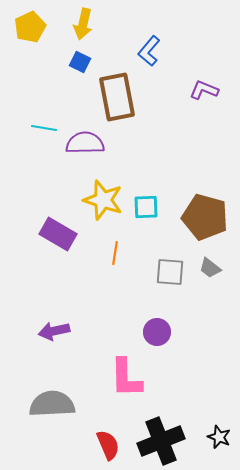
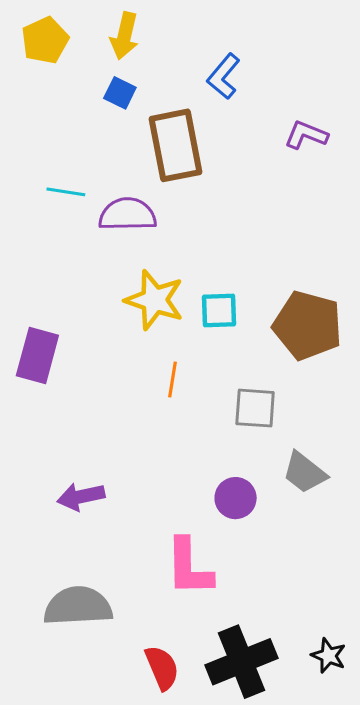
purple rectangle: (58, 234) -> (37, 356), moved, turned 75
gray trapezoid: (210, 268) -> (305, 473), moved, size x1.4

